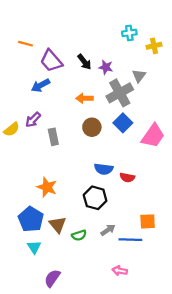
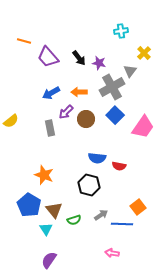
yellow cross: (154, 46) -> (144, 53), moved, turned -32
blue arrow: (40, 85) -> (51, 93), moved
purple arrow: (33, 120) -> (66, 112), moved
orange square: (148, 221) -> (138, 207), turned -35
cyan triangle: (34, 247) -> (46, 229), moved

